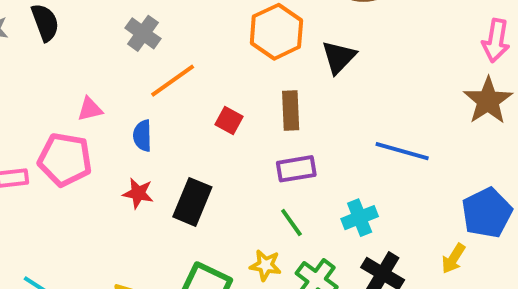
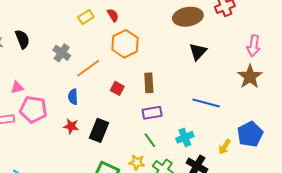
orange hexagon: (276, 32) -> (125, 44), moved
gray cross: (143, 33) -> (62, 53), moved
black triangle: (339, 57) -> (198, 52), moved
pink triangle: (90, 109) -> (17, 87), moved
yellow arrow: (453, 259) -> (225, 147), moved

